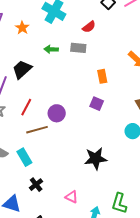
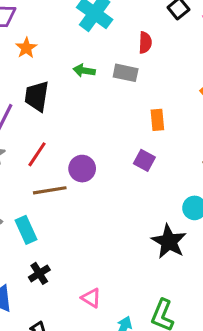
red semicircle: (89, 27) -> (145, 43), turned -56
orange star: (22, 28) -> (26, 48), moved
black trapezoid: (22, 69) -> (37, 96), turned -45
black star: (96, 159) -> (169, 242), moved, turned 30

